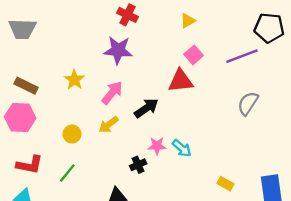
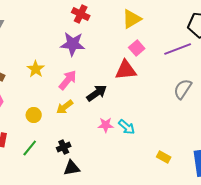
yellow triangle: (188, 21) -> (132, 19), size x1.5
black cross: (138, 165) -> (64, 147), moved

